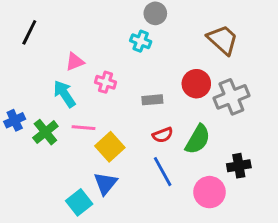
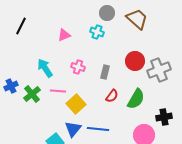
brown trapezoid: (223, 40) -> (137, 19), moved
pink triangle: (75, 62) -> (64, 35), moved
pink cross: (106, 82) -> (78, 67), moved
gray rectangle: (152, 100) -> (105, 72), turned -72
red semicircle: (163, 135) -> (112, 96), turned -32
blue line: (163, 172) -> (98, 129), moved, turned -55

